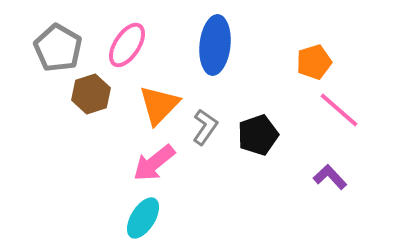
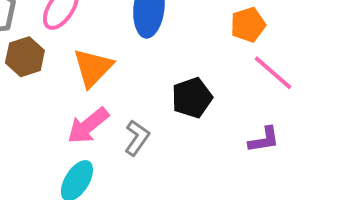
gray L-shape: (205, 127) -> (137, 138), moved
purple L-shape: (330, 177) -> (264, 140), turned 124

